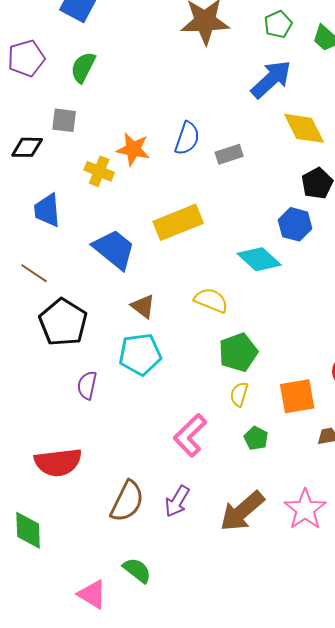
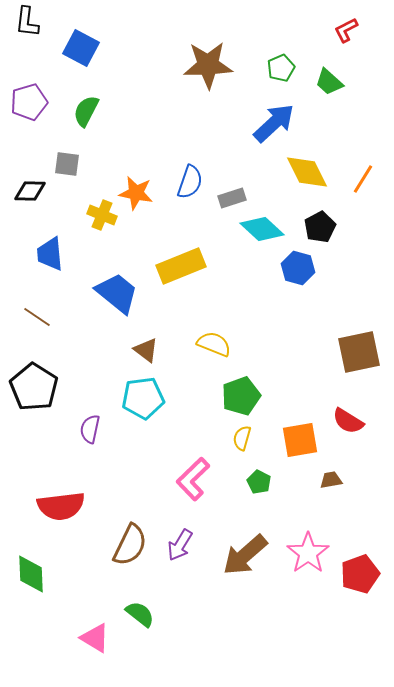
cyan diamond: (259, 259) -> (262, 229), moved
black pentagon: (63, 322) -> (34, 387), moved

